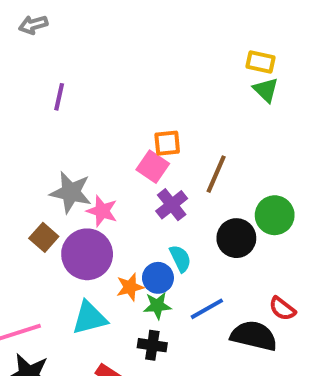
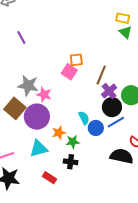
purple line: (59, 97) -> (21, 37), turned -40
purple cross: (172, 205) -> (109, 91), moved
brown square: (44, 237) -> (15, 108), size x1.5
blue circle: (158, 278) -> (96, 128), moved
blue line: (207, 309) -> (116, 122), moved

